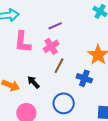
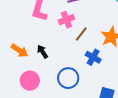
brown line: (59, 66) -> (81, 34), moved

